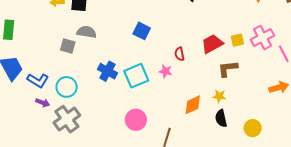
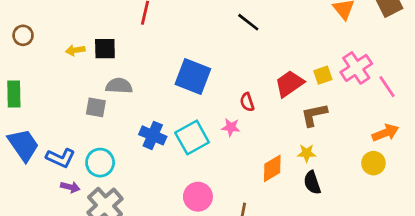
blue square: (142, 31) -> (193, 77), size x1.5
yellow circle: (253, 128) -> (373, 163), moved

